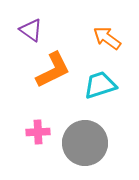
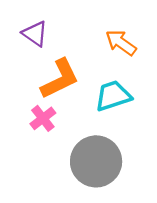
pink cross: (38, 132) -> (43, 118), moved, turned -35

